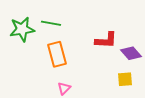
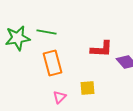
yellow square: (125, 79) -> (88, 88), moved

